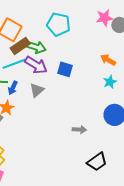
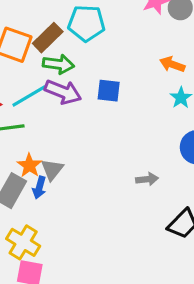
brown rectangle: (20, 46) -> (48, 38), moved
blue arrow: (13, 88) -> (39, 188), moved
gray triangle: (37, 90) -> (52, 170), moved

